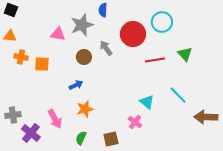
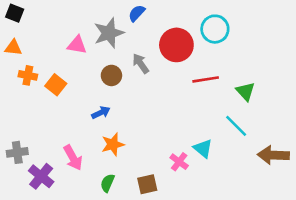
blue semicircle: (103, 10) -> (137, 13), turned 40
green triangle: (185, 54) -> (245, 91), moved
orange square: (42, 64) -> (56, 85), turned 35
cyan triangle: (147, 102) -> (203, 148), moved

